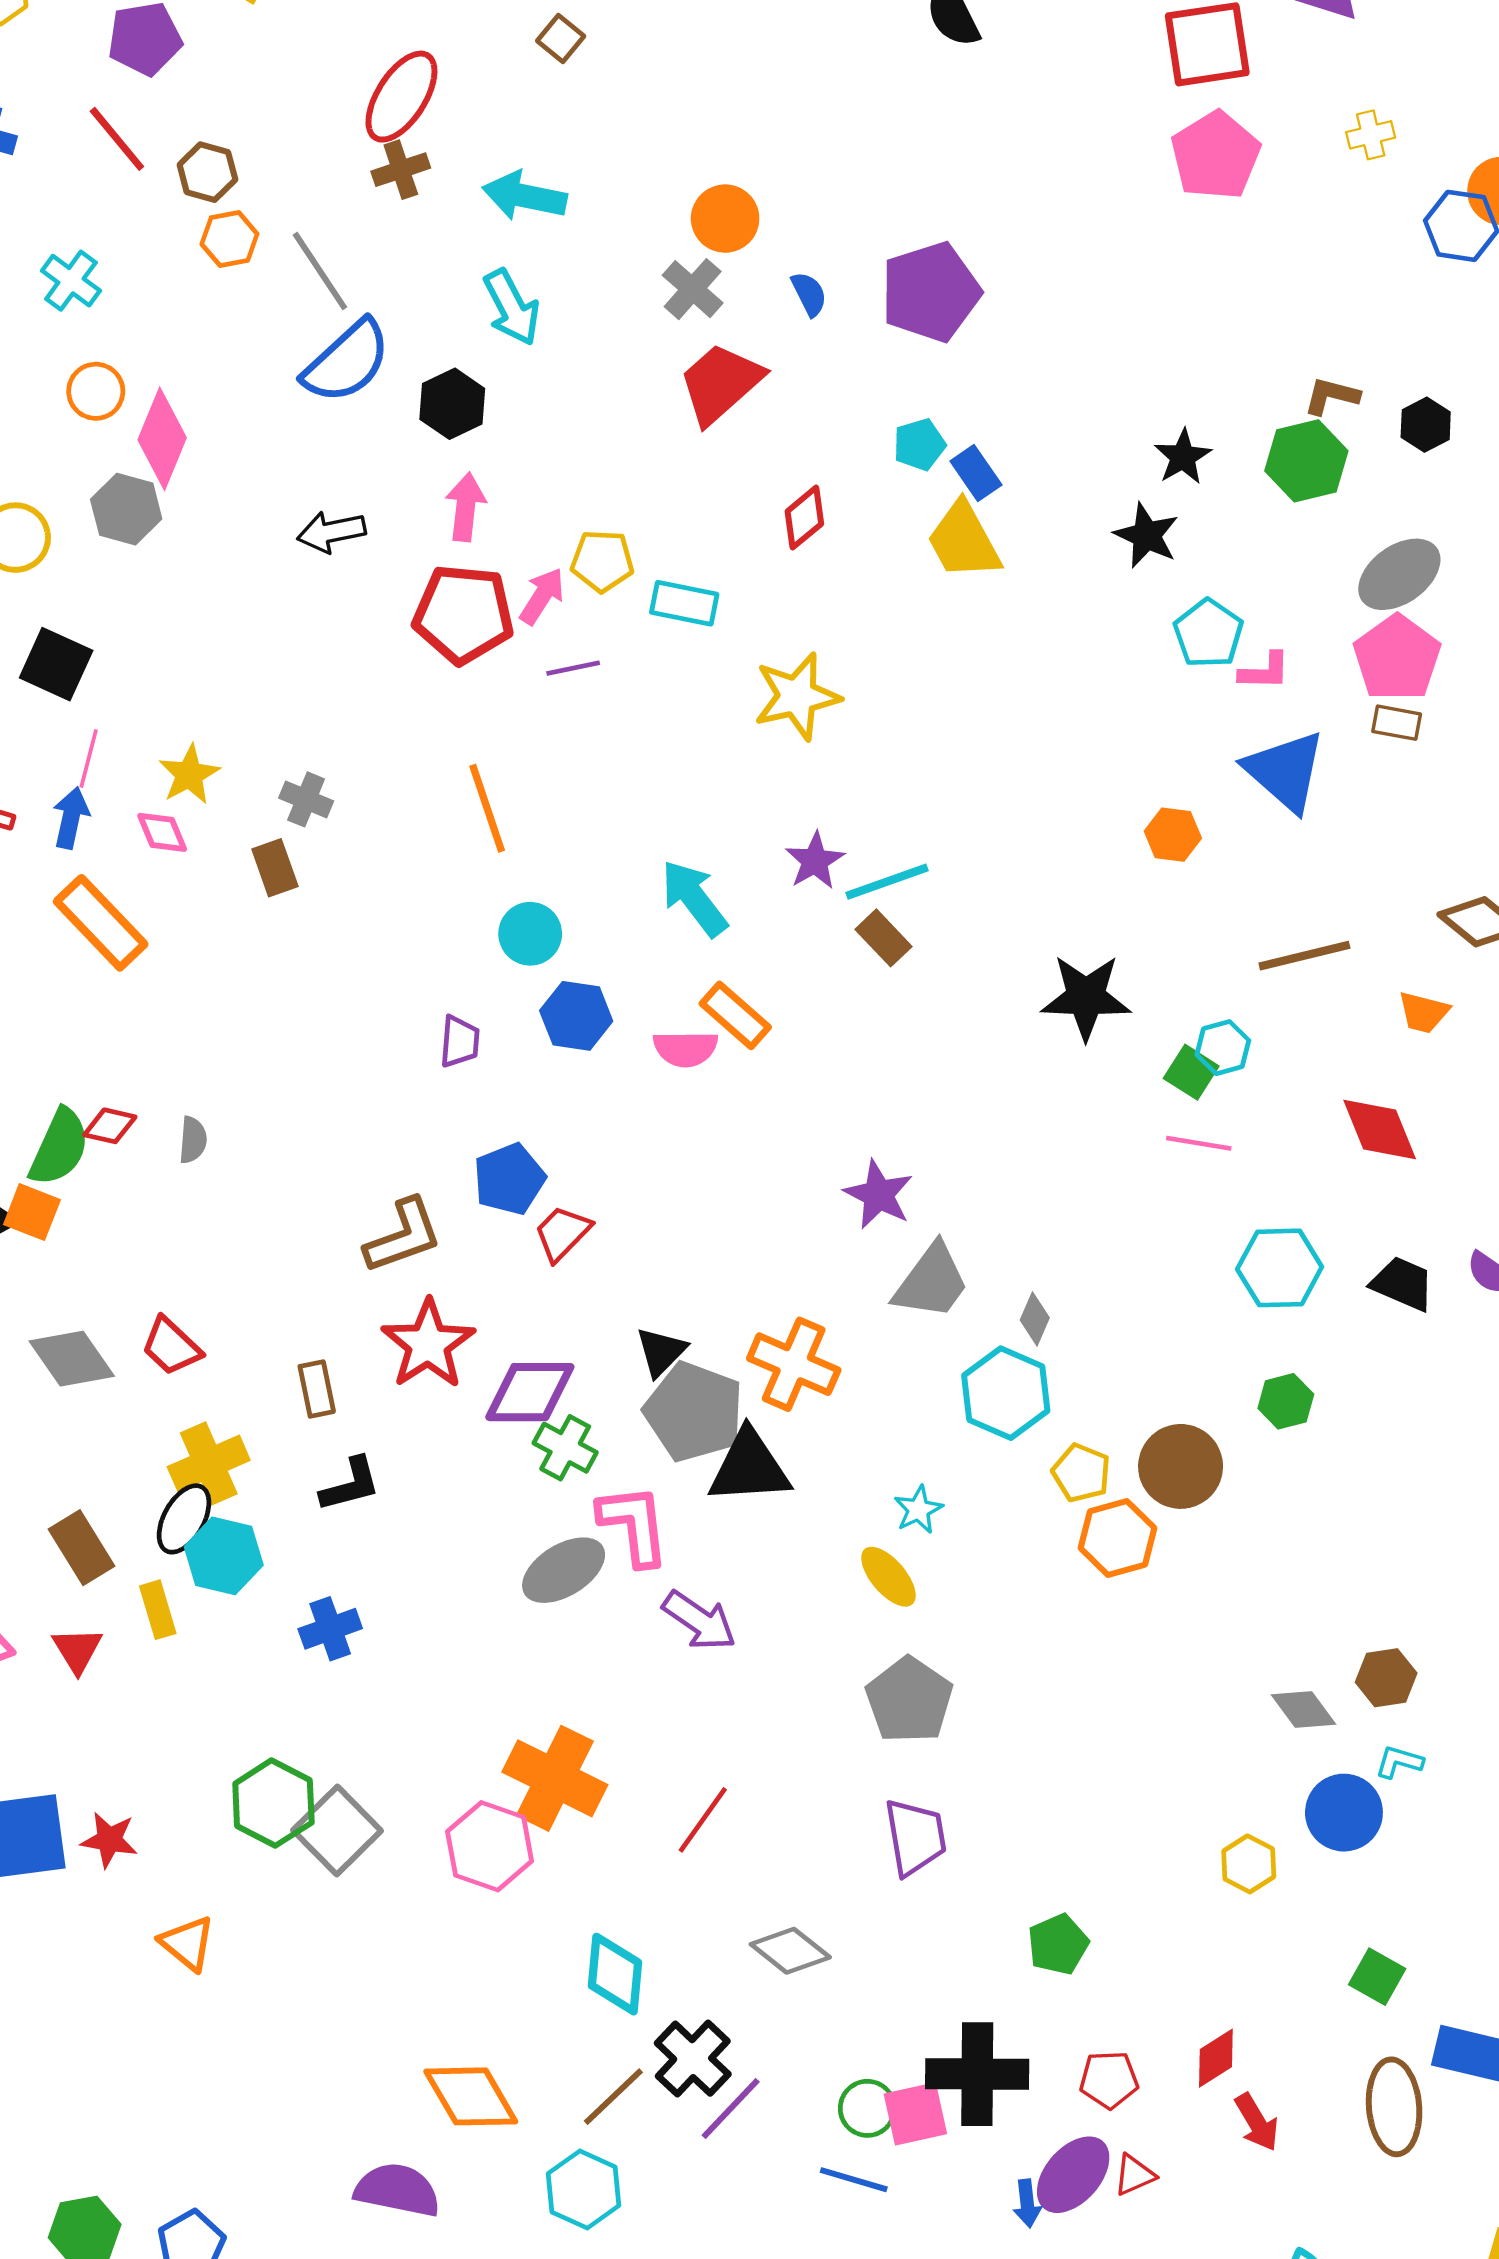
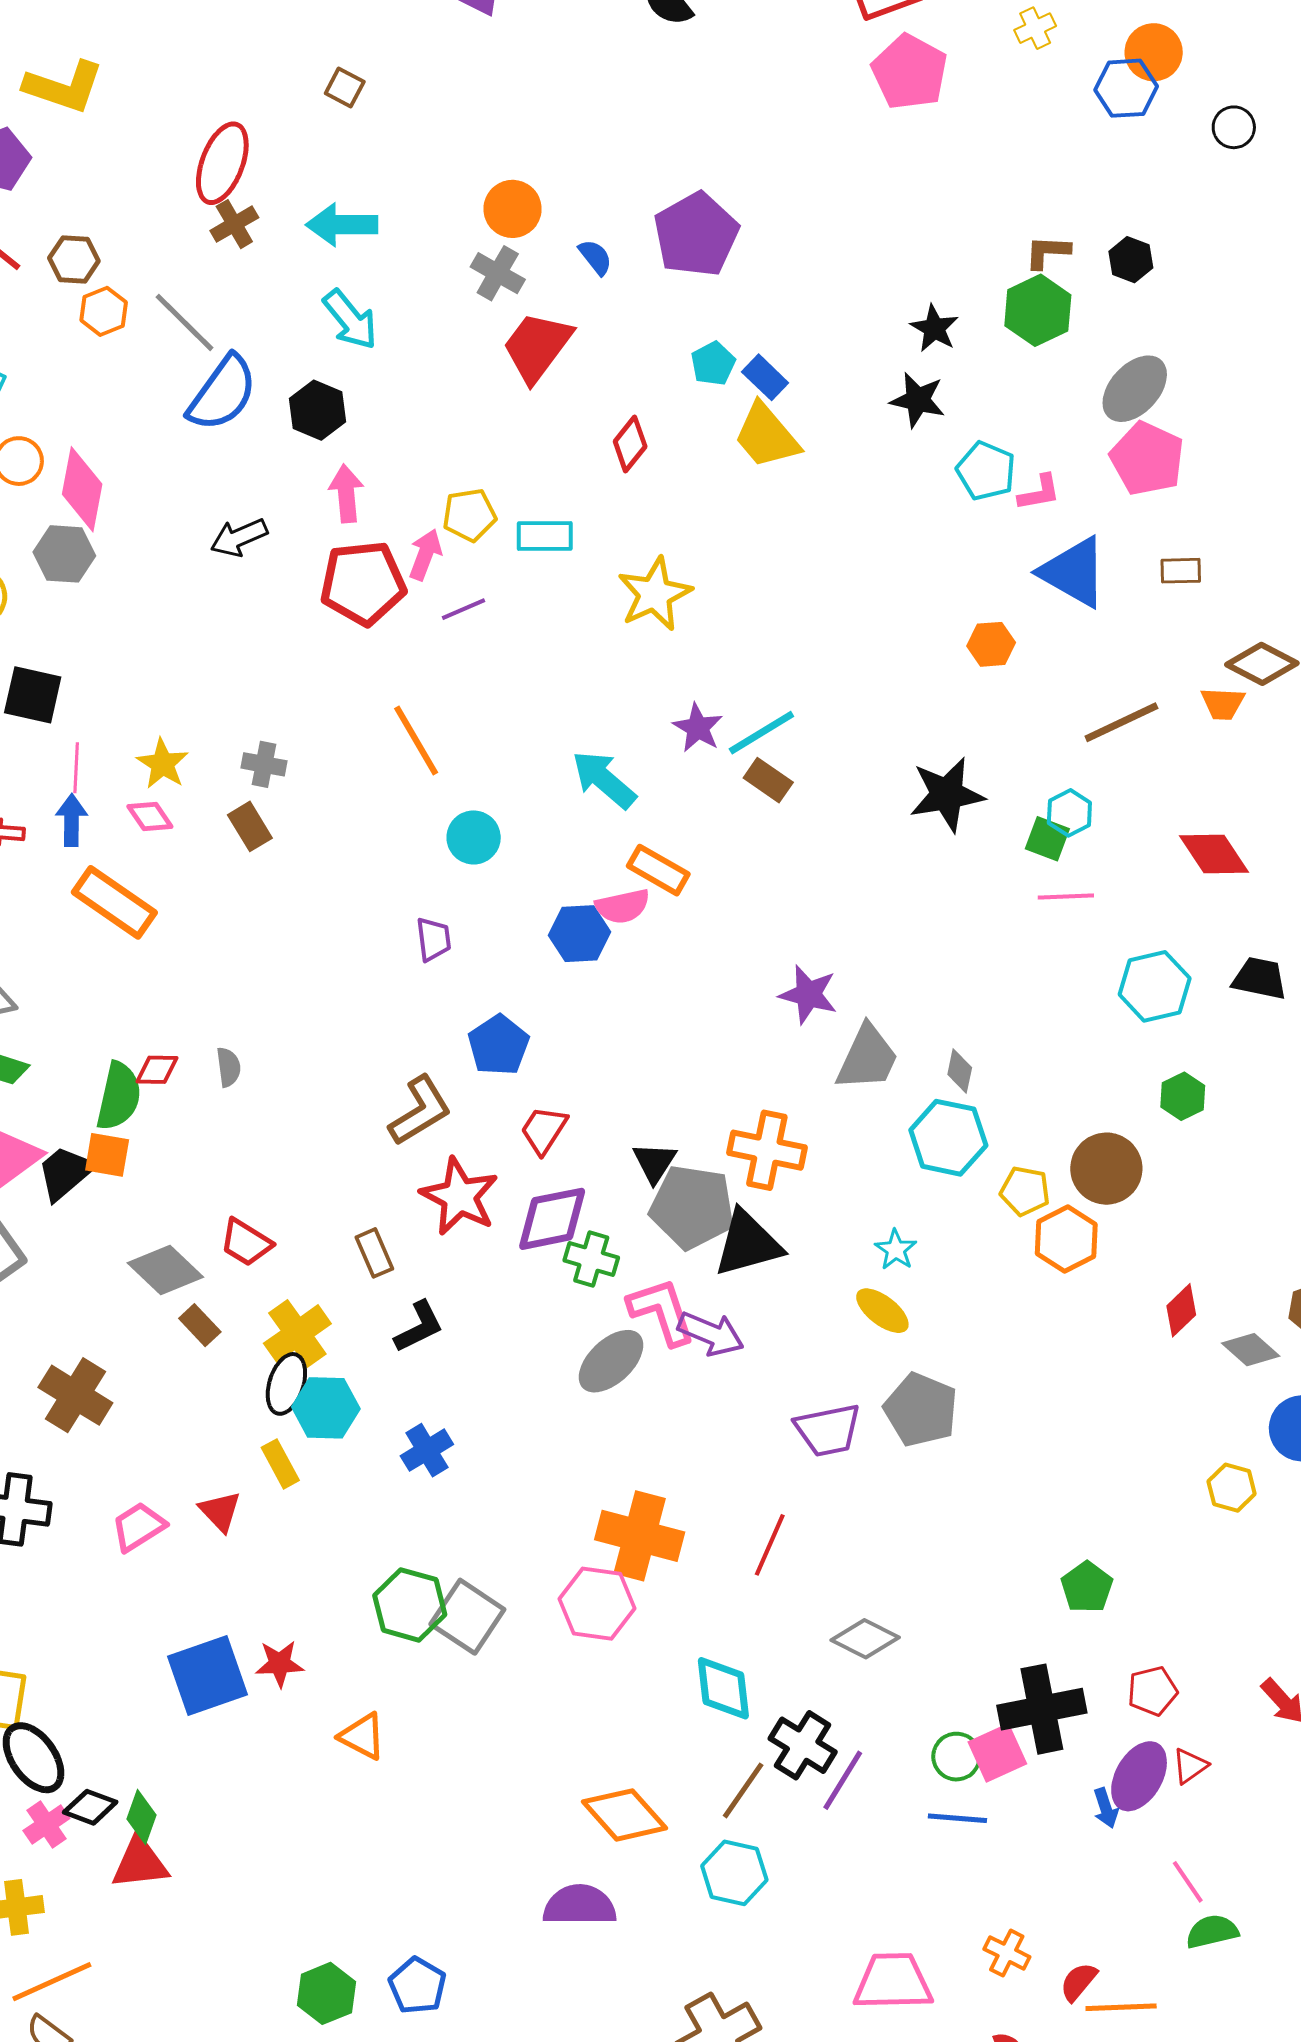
brown rectangle: (1397, 723) -> (1181, 571), moved
orange trapezoid: (1423, 1012) -> (1223, 704), moved
blue hexagon: (576, 1016) -> (579, 934), moved
red trapezoid: (562, 1233) -> (544, 1130), moved
brown rectangle: (81, 1548) -> (200, 1325), moved, size x0.7
purple arrow: (699, 1621) -> (711, 1334), moved
purple trapezoid: (915, 1837) -> (828, 1430), moved, turned 100
red diamond: (1216, 2058) -> (1181, 1310), moved

